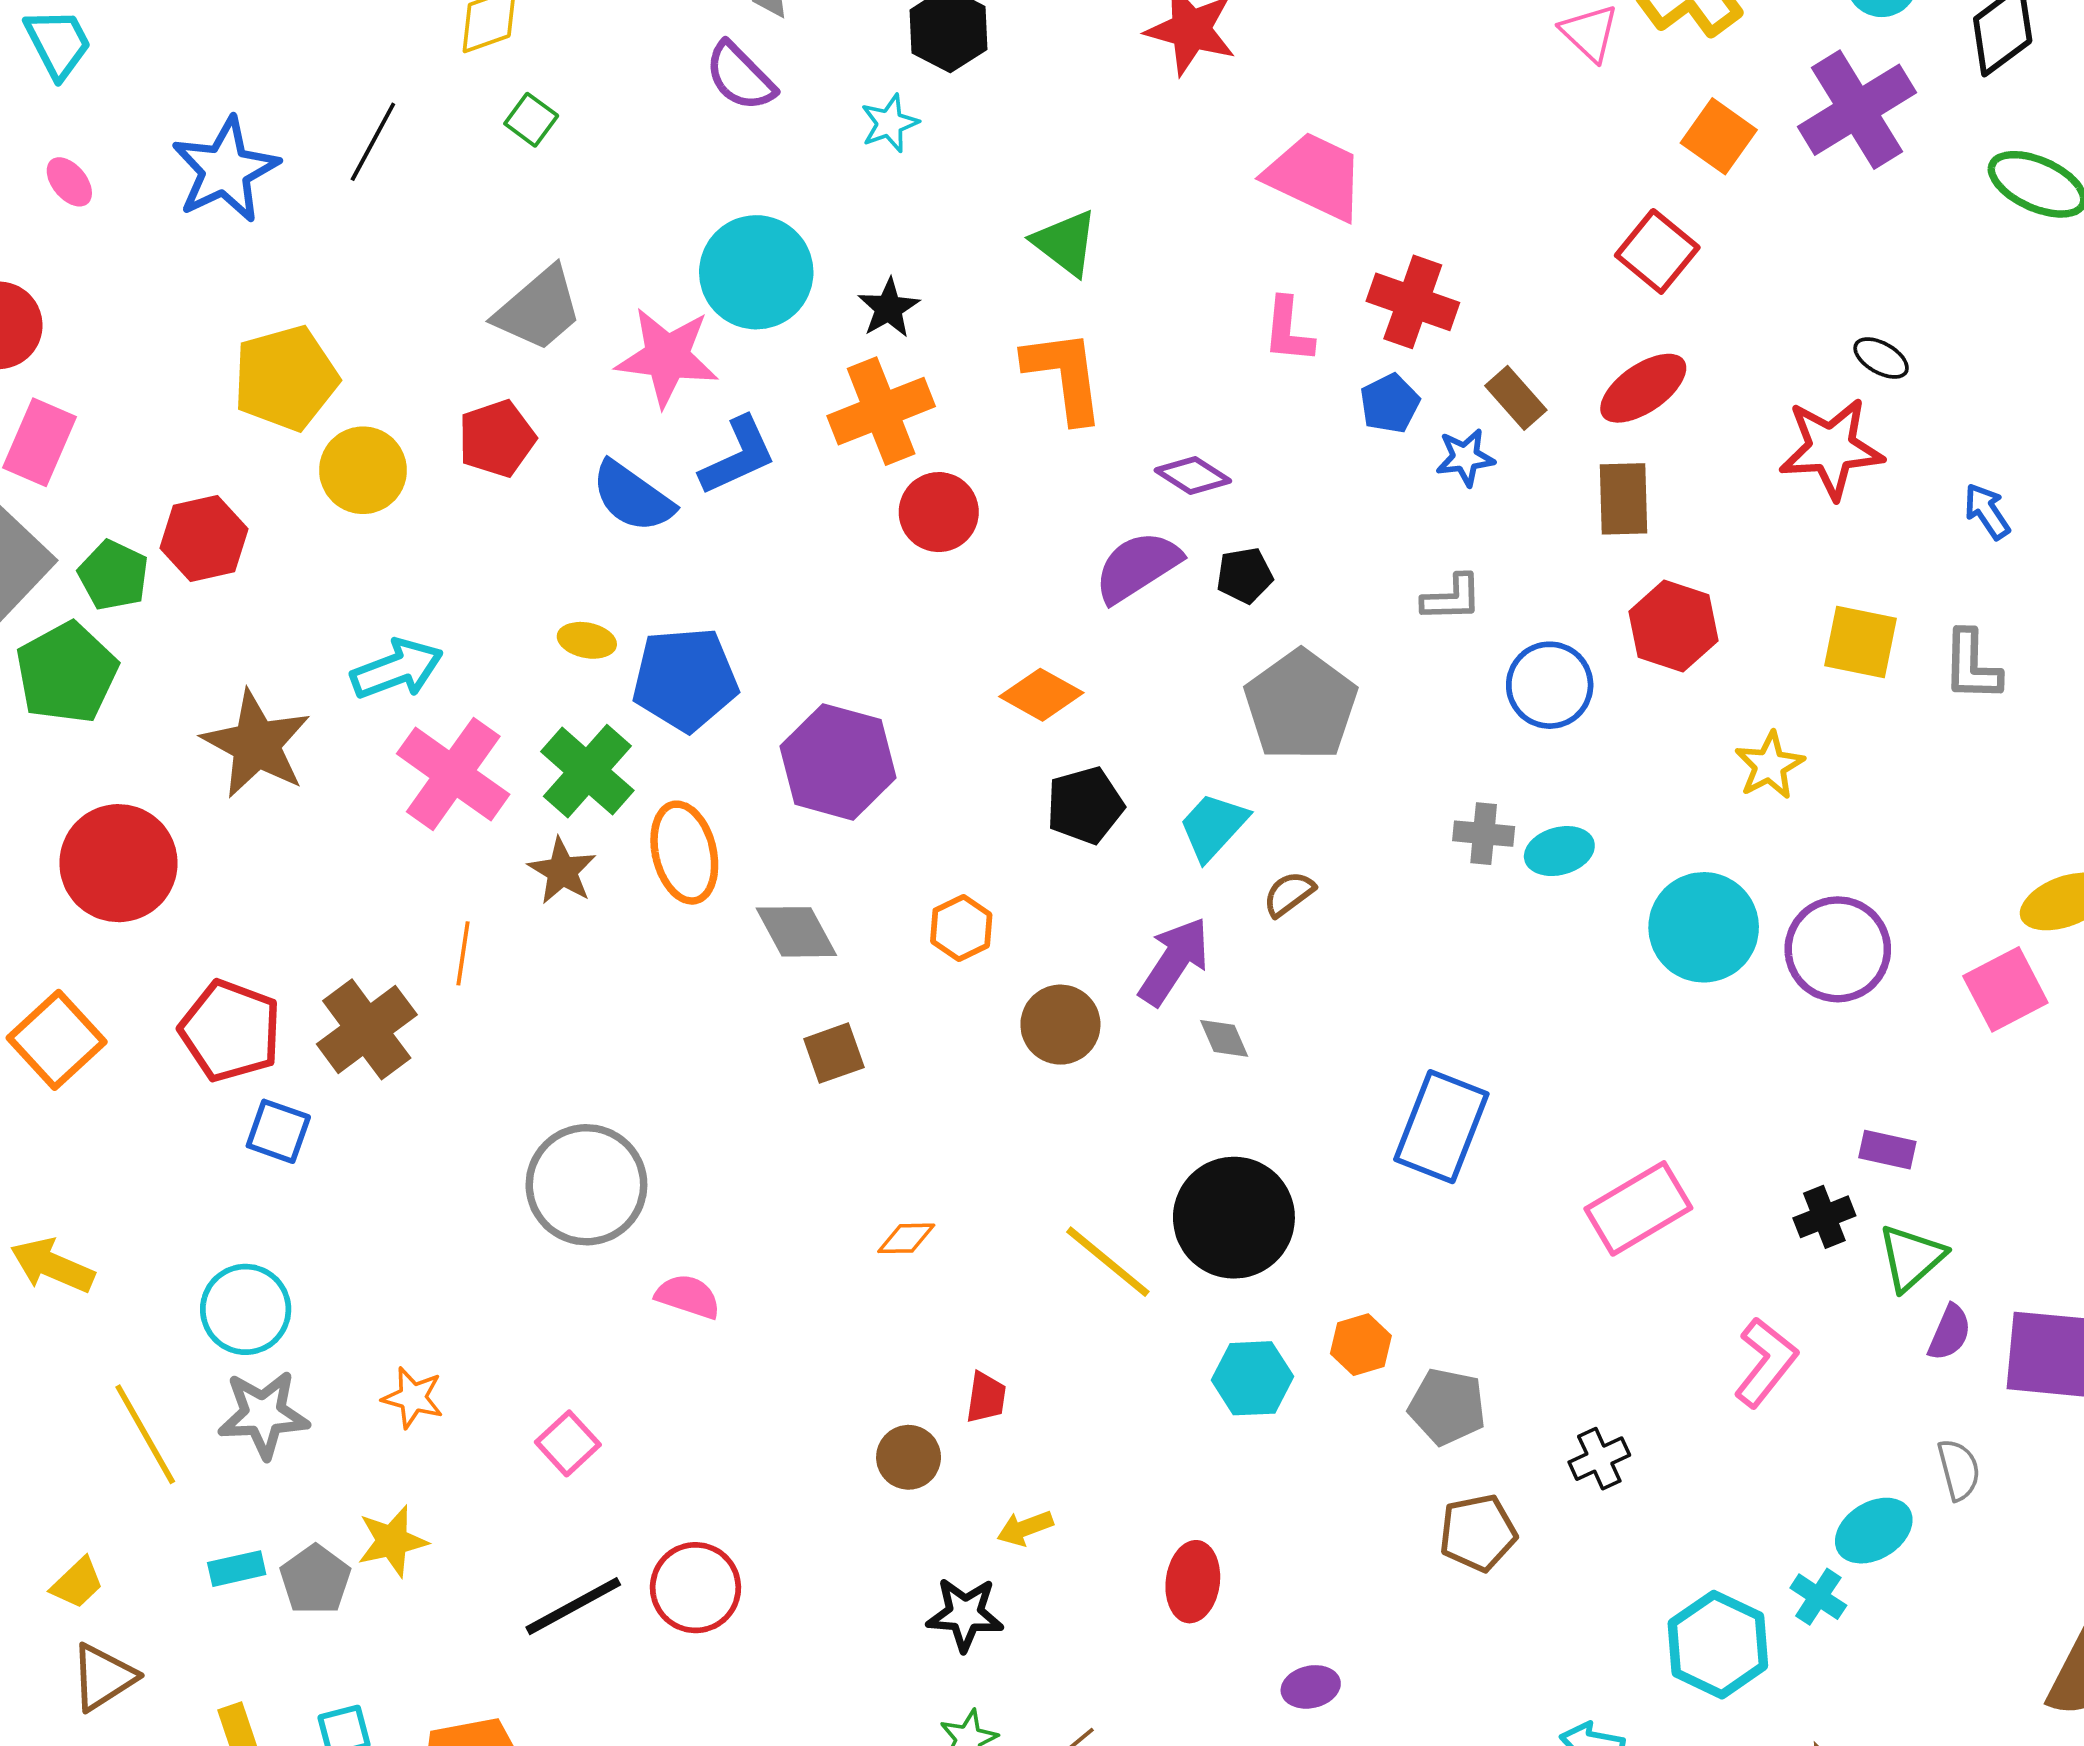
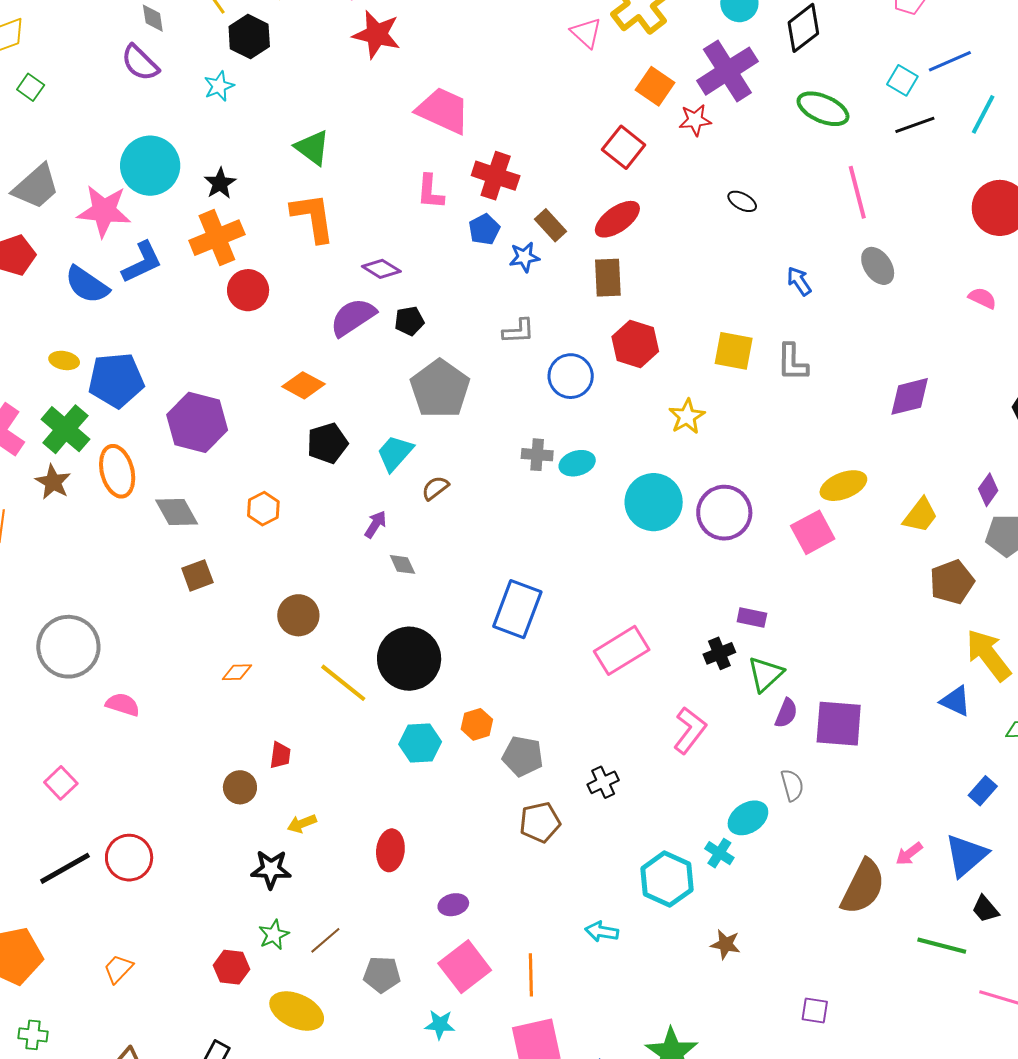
red star: (1831, 448) -> (695, 120), moved, size x0.6
purple arrow: (1174, 961) -> (375, 524), size x0.6
brown circle: (1060, 1025) -> (298, 615), moved

